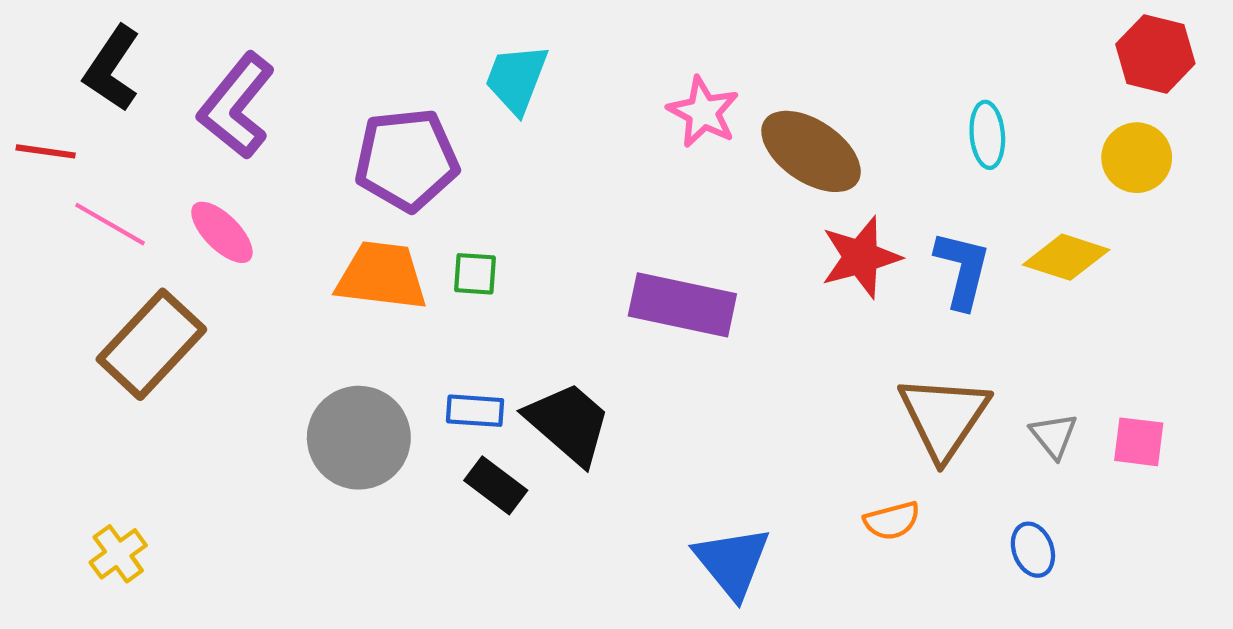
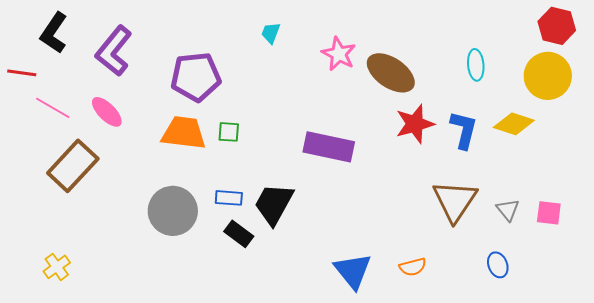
cyan trapezoid: (516, 79) -> (271, 33), moved, size x0.6
yellow circle: (1137, 158) -> (548, 76), size x1.4
black trapezoid: (568, 423) -> (274, 204), turned -102
orange semicircle: (892, 521) -> (413, 267), moved

